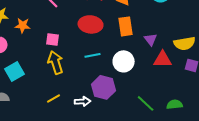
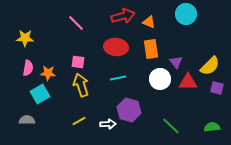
orange star: (23, 25) -> (48, 73), moved
yellow semicircle: (185, 43) -> (210, 66), turned -35
white circle: (124, 61) -> (160, 79), moved
green semicircle: (175, 104) -> (212, 127), moved

